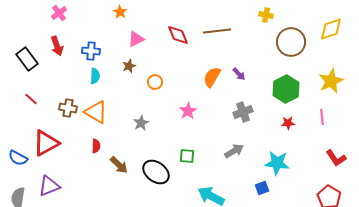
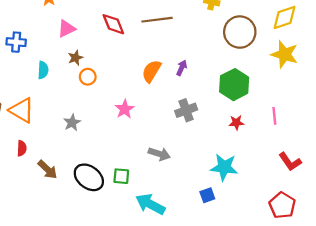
brown star: (129, 66) -> (75, 58), moved
purple arrow: (239, 74) -> (182, 68), turned -112
cyan semicircle: (95, 76) -> (43, 70), moved
yellow star: (331, 81) -> (284, 54), moved, turned -30
gray arrow: (234, 151) -> (159, 154), moved, turned 48
green square: (187, 156) -> (121, 176), moved

